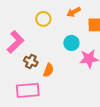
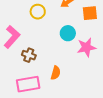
orange semicircle: (48, 70) -> (56, 73), moved

